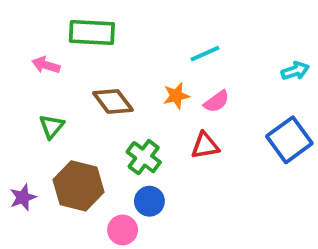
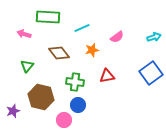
cyan line: (205, 54) -> (82, 28), moved
pink semicircle: (217, 101) -> (117, 37), moved
green cross: (144, 157) -> (75, 82), turned -30
purple star: (23, 197) -> (13, 111), moved

